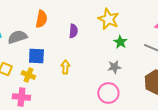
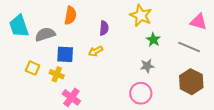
yellow arrow: (65, 67) -> (96, 51), moved, turned -120
pink cross: (21, 97) -> (71, 97), moved, turned 30

